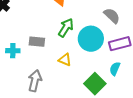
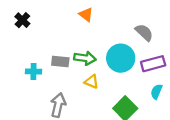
green arrow: (66, 28) -> (85, 58), moved, turned 66
cyan semicircle: (115, 69) -> (156, 92), moved

